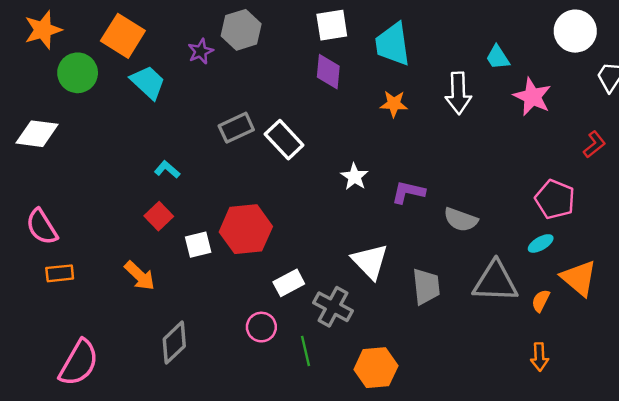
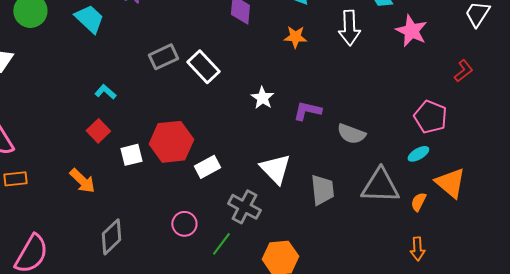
white rectangle: (289, 283) -> (207, 167), moved
green line: (306, 351) -> (221, 244), turned 50

